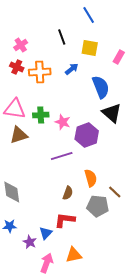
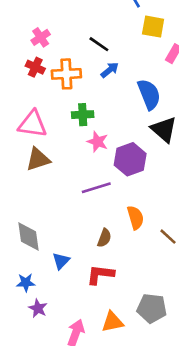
black line: (62, 37) -> (99, 44), moved, turned -35
yellow square: (90, 48) -> (153, 27), moved
green cross: (41, 115) -> (83, 115), moved
gray pentagon: (98, 206) -> (152, 308), moved
blue triangle: (46, 233) -> (61, 261), moved
purple star: (30, 242) -> (38, 308), moved

